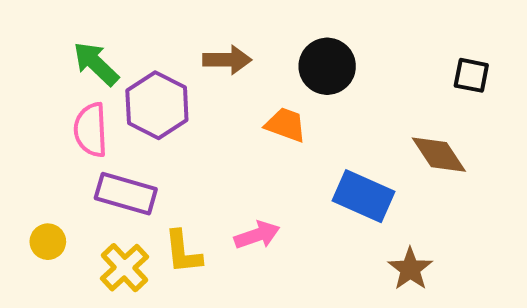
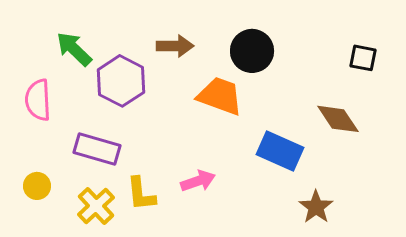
orange trapezoid: (286, 125) -> (220, 96), size x1.4
pink semicircle: (91, 130) -> (38, 100), moved

